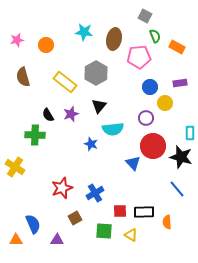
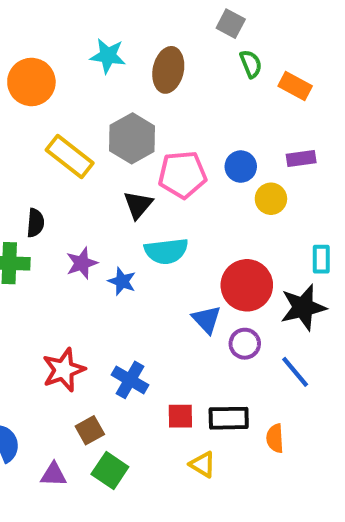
orange circle: (46, 45) -> (31, 82), size x1.5
pink pentagon: (139, 57) -> (182, 175), moved
purple star: (71, 114) -> (82, 263), moved
black semicircle: (48, 115) -> (35, 223), turned -144
purple circle: (146, 118) -> (245, 344), moved
black star: (181, 157) -> (303, 307), turned -30
blue cross: (95, 193) -> (130, 380), turned -30
green square: (104, 231) -> (110, 470), moved, turned 30

